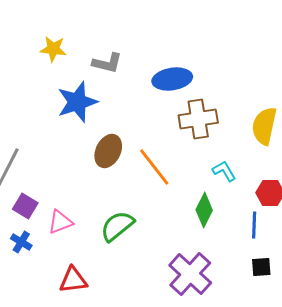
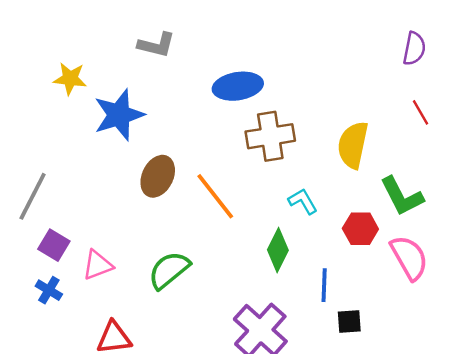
yellow star: (53, 49) -> (70, 79), moved
gray L-shape: (107, 63) -> (156, 45), moved
blue line: (254, 225) -> (324, 285), moved

